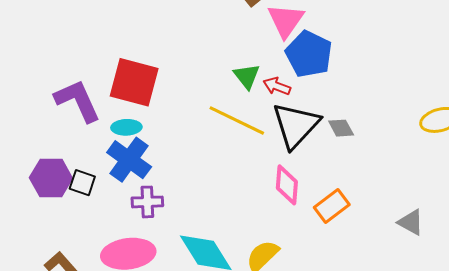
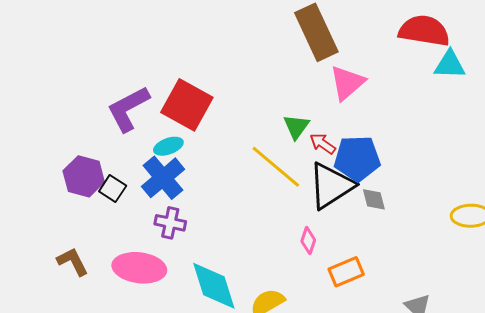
blue pentagon: (309, 54) -> (357, 158), moved, turned 30
purple L-shape: (78, 101) -> (128, 109), turned -108
cyan ellipse: (126, 127) -> (168, 146), turned -32
pink diamond: (287, 185) -> (308, 241), size x0.7

